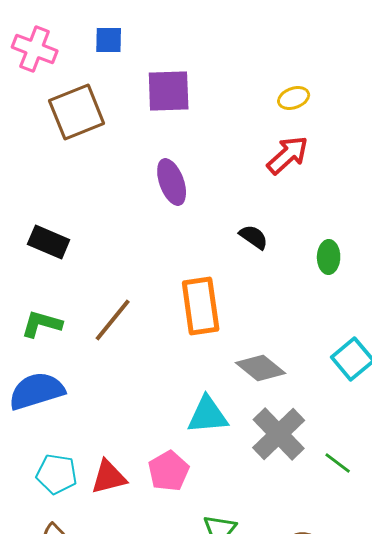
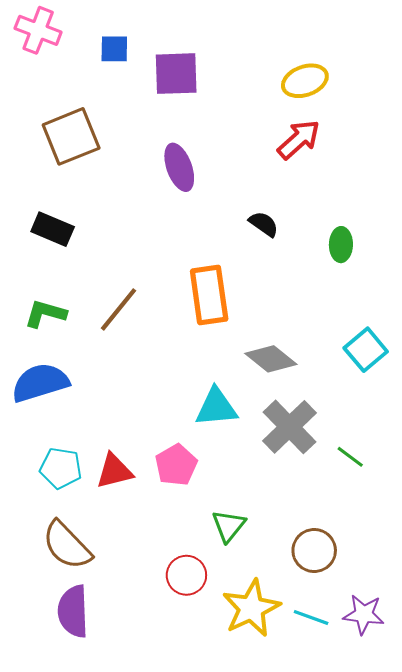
blue square: (109, 40) -> (114, 49), moved
yellow ellipse: (294, 98) -> (305, 81), size x1.4
brown square: (77, 112) -> (71, 136), moved

